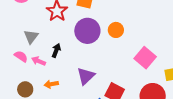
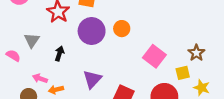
pink semicircle: (21, 56) -> (13, 56), moved
pink arrow: (39, 61) -> (40, 78), moved

